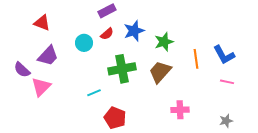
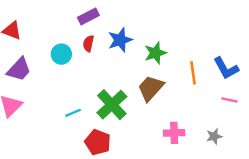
red semicircle: (107, 34) -> (88, 43), turned 144
green cross: (122, 69) -> (112, 105), moved, turned -32
gray star: (226, 121) -> (214, 136), moved

